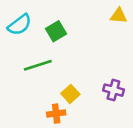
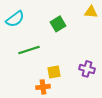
green square: (56, 31) -> (58, 24), moved
yellow square: (70, 94) -> (54, 72), turned 32

